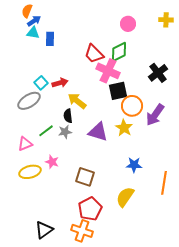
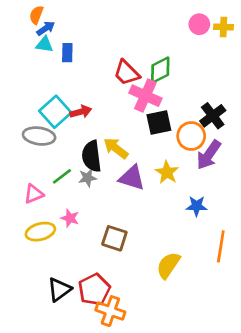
pink circle: (128, 24) -> (199, 24), moved
black cross: (158, 73) -> (213, 116), moved
cyan square: (41, 83) -> (55, 112), size x1.6
gray ellipse: (29, 101) -> (39, 136), turned 40
yellow arrow: (77, 101) -> (116, 148), moved
orange circle: (132, 106) -> (191, 136), moved
black semicircle: (68, 116) -> (92, 156), size x1.6
blue star: (134, 165) -> (197, 206), moved
red pentagon: (90, 209) -> (94, 290), moved
black triangle: (44, 230) -> (59, 290), moved

